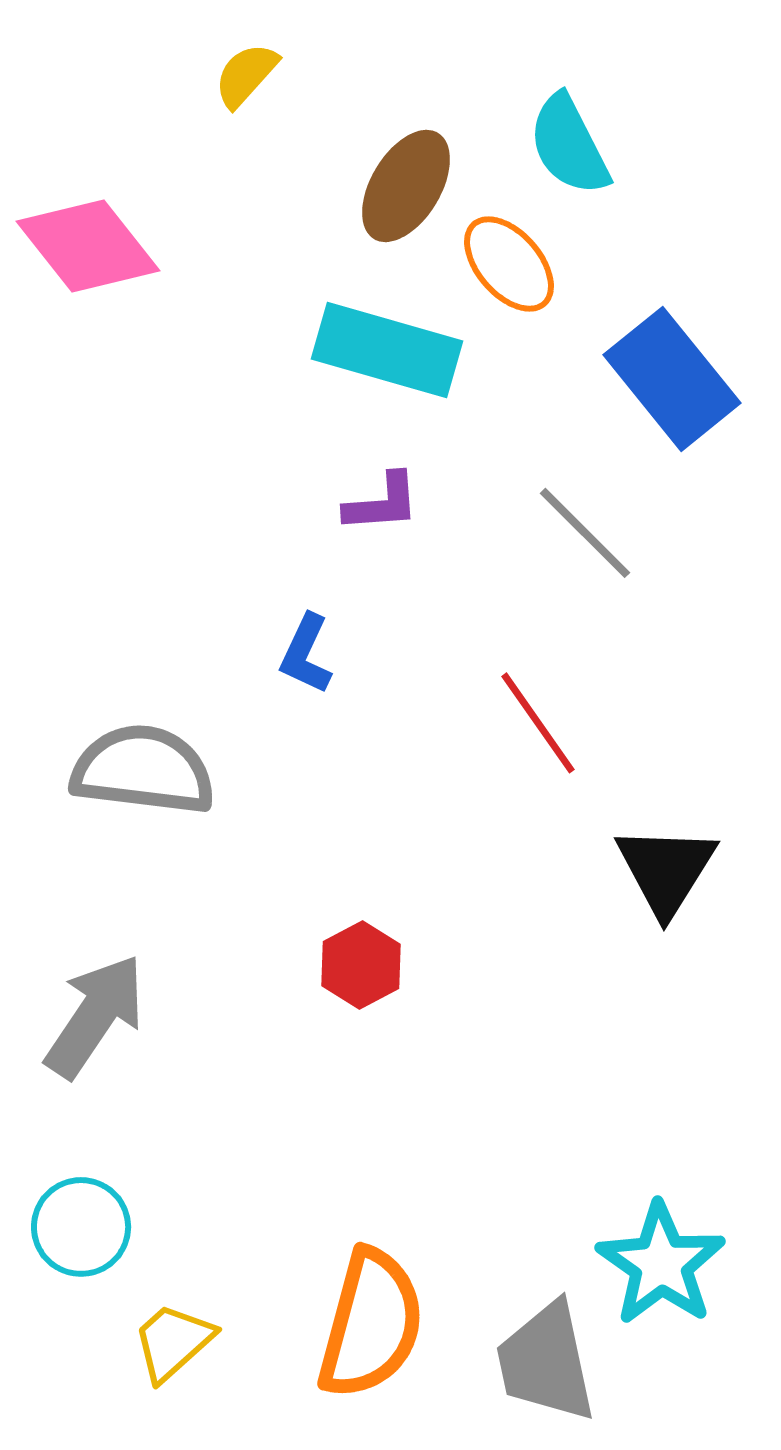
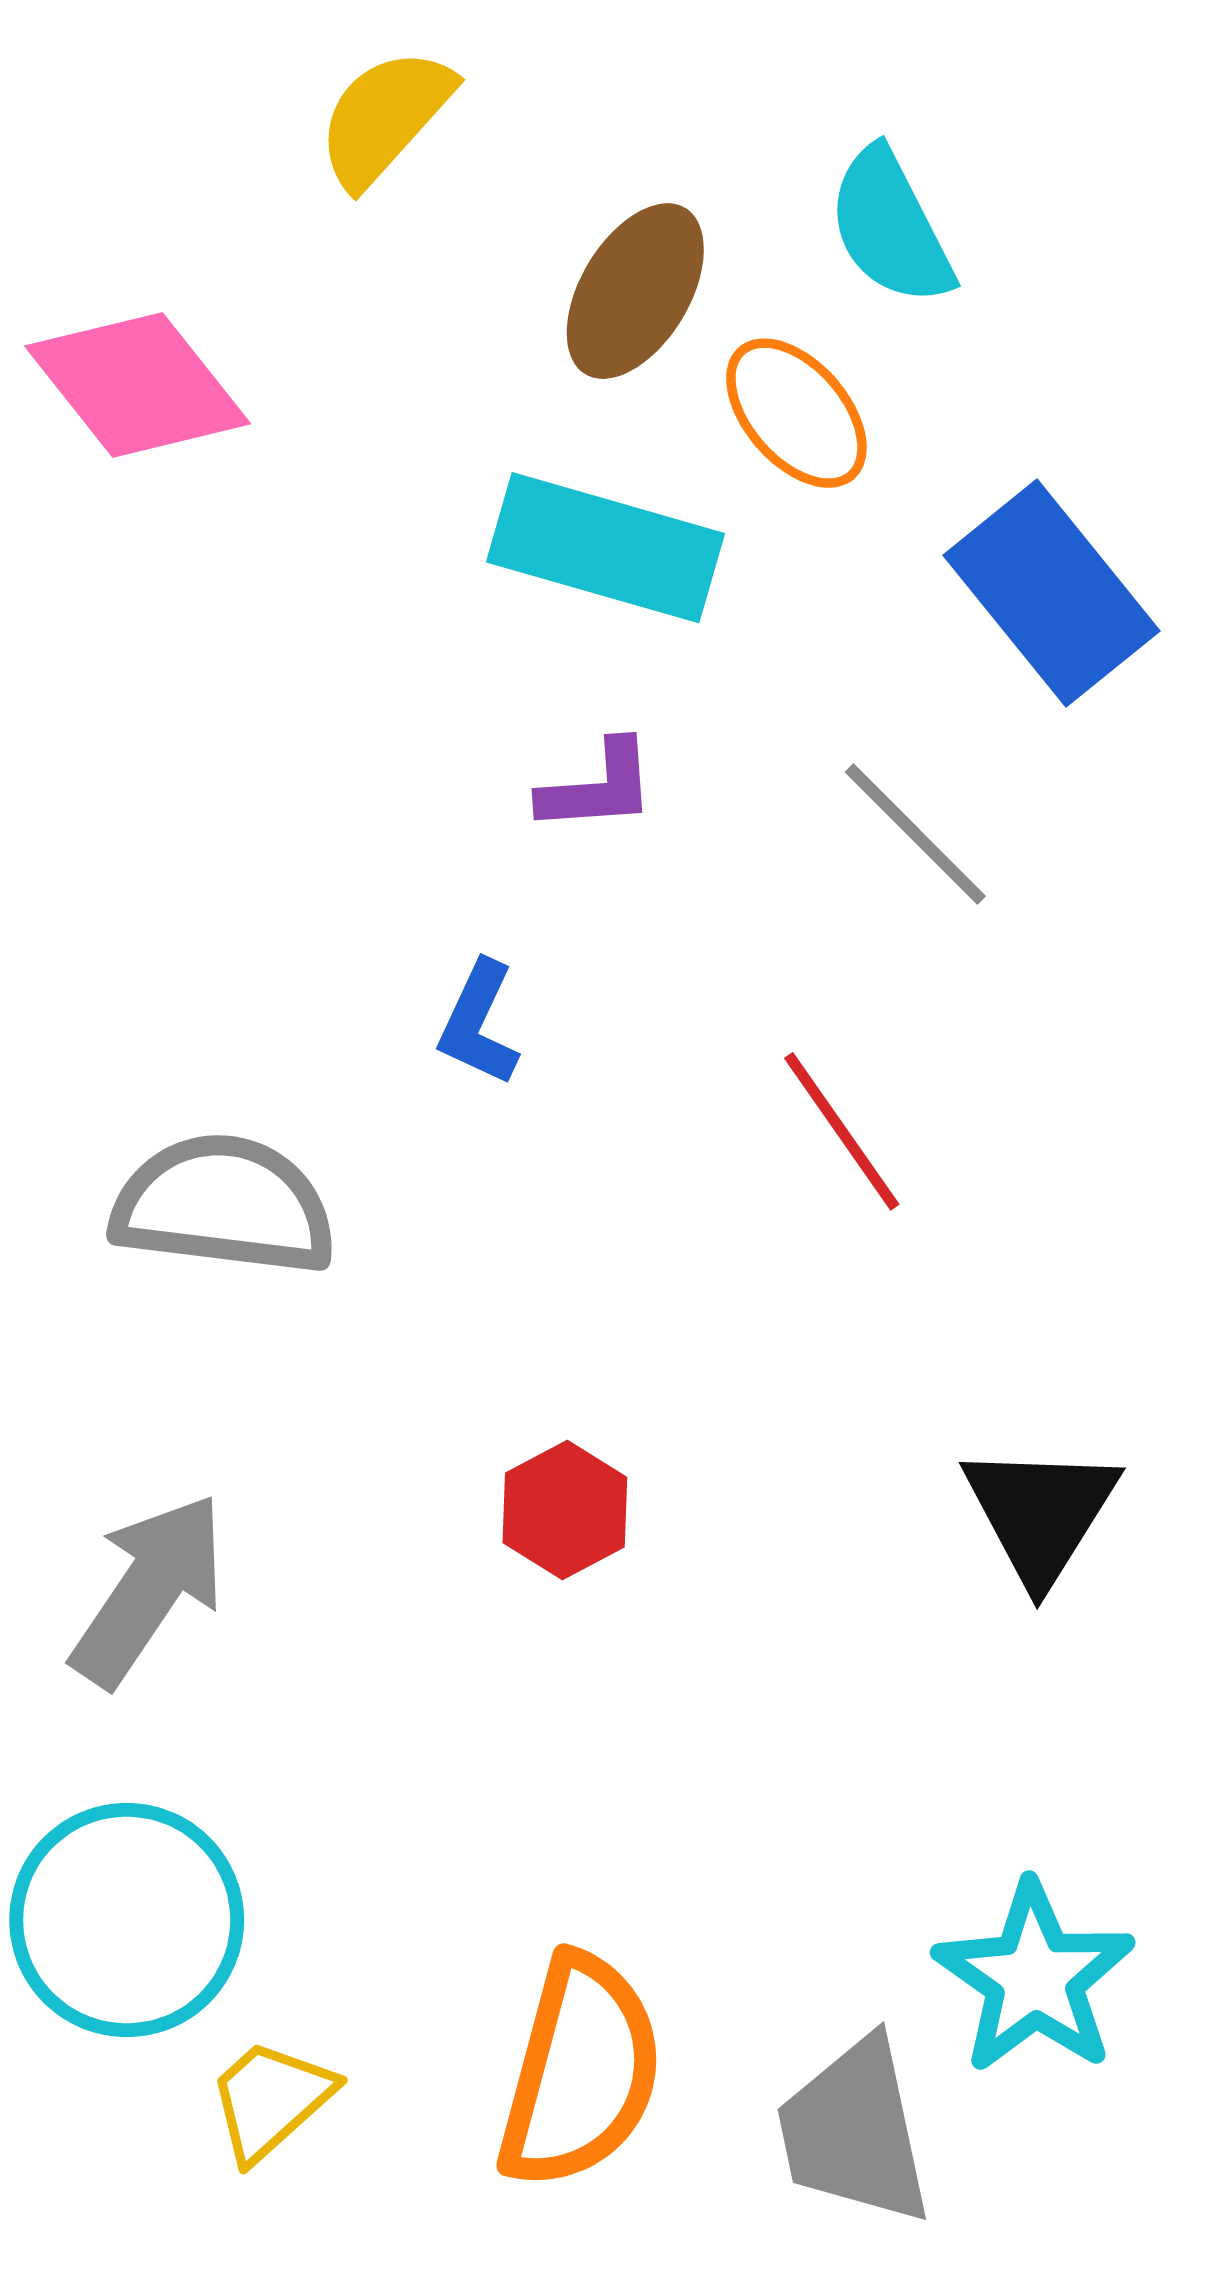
yellow semicircle: (246, 75) -> (385, 117), size x1.4
black triangle: (666, 870) -> (1041, 1513), moved
cyan circle: (81, 1227) -> (127, 1920), size x1.5

